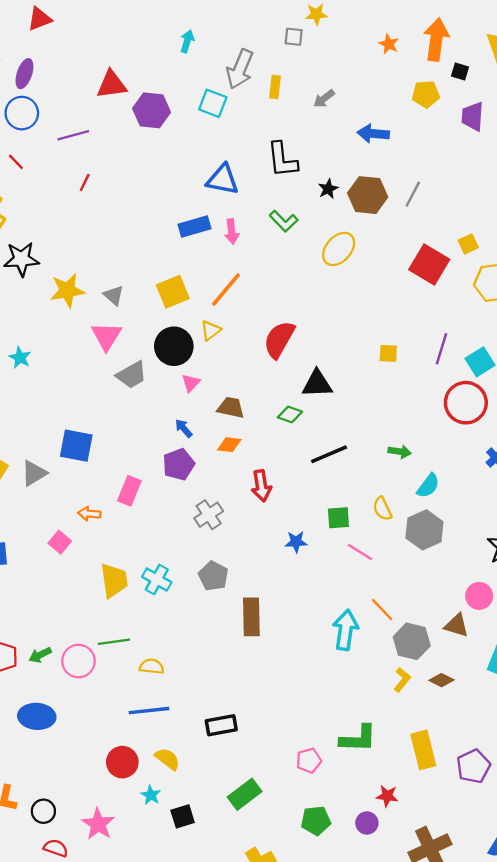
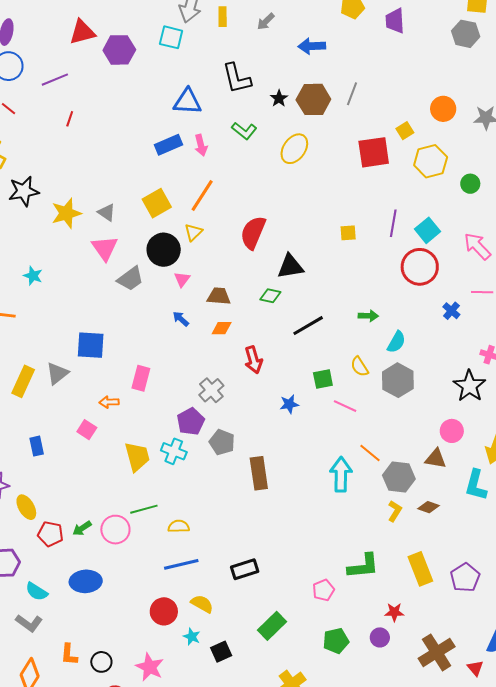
red square: (429, 264) -> (374, 152), turned -32
purple pentagon: (179, 464) -> (191, 422), moved

